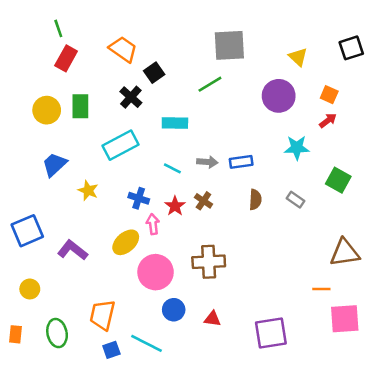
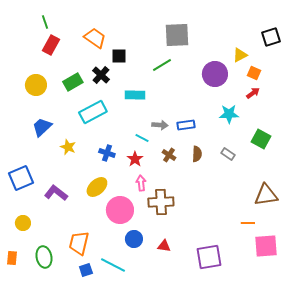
yellow triangle: (298, 57) -> (240, 55), moved, turned 49
black square: (154, 73) -> (119, 56), turned 35
green rectangle: (80, 106) -> (73, 82), moved, turned 60
cyan line: (172, 168) -> (142, 138), moved
brown cross: (203, 201) -> (169, 155), moved
pink arrow: (153, 224) -> (141, 183), moved

